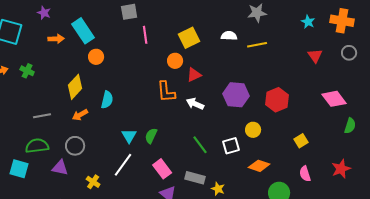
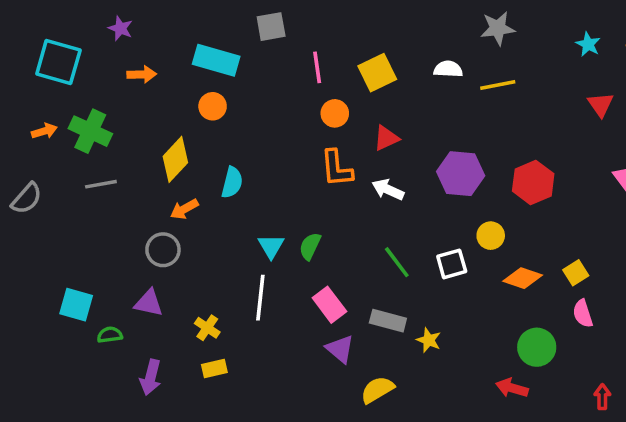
cyan rectangle: (83, 31) -> (216, 60), moved, turned -40
pink line: (145, 35) -> (317, 67), moved
orange circle: (175, 61) -> (335, 113), moved
green cross: (27, 71) -> (90, 131), size x1.6
gray line: (42, 116) -> (101, 184), moved
yellow square: (301, 141) -> (576, 273), moved
green semicircle: (37, 146) -> (110, 335), moved, size x0.6
gray circle: (75, 146) -> (163, 250), moved
white line: (123, 165) -> (260, 298), turned -30
orange diamond: (259, 166) -> (523, 278), moved

